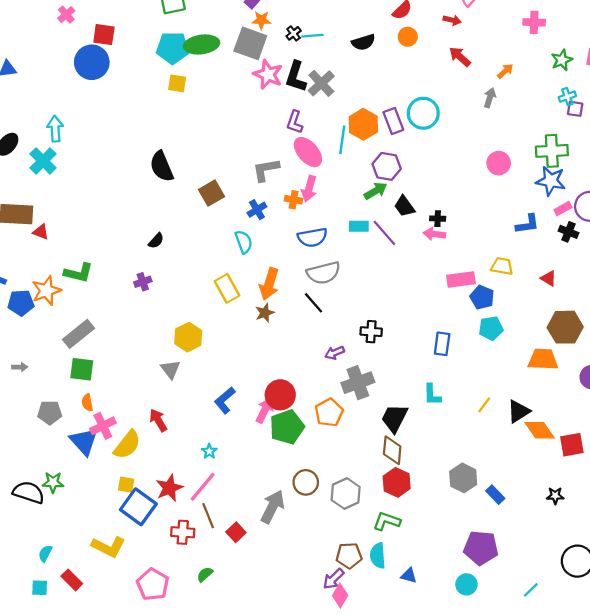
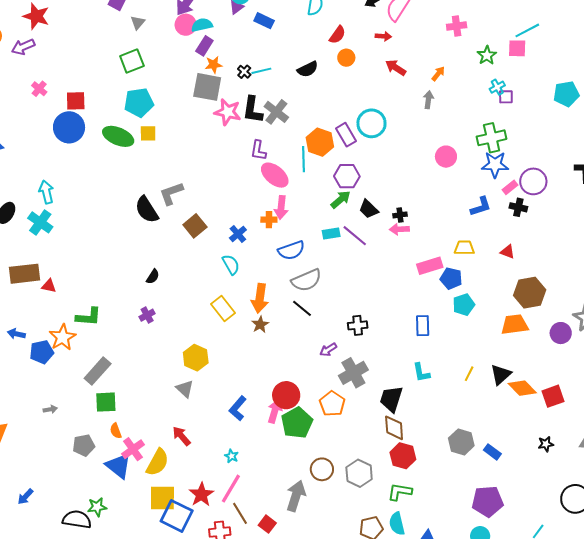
green ellipse: (202, 44) -> (118, 136), moved, turned 40
gray L-shape: (266, 170) -> (171, 193), moved
yellow square: (126, 485) -> (162, 498), size x1.8

